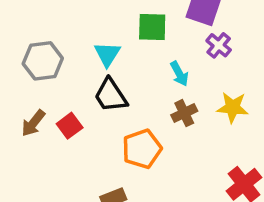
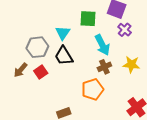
gray hexagon: (43, 61) -> (37, 47), moved
cyan arrow: (179, 74) -> (102, 45), size x1.5
orange pentagon: (142, 149) -> (93, 89), moved

